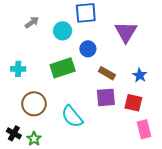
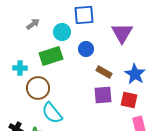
green rectangle: (63, 68) -> (51, 56), moved
blue star: (140, 75) -> (135, 74), size x1.5
brown circle: (34, 104) -> (38, 88), moved
cyan semicircle: (72, 117) -> (52, 113), moved

